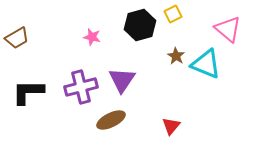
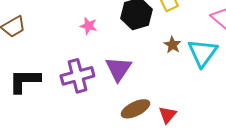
cyan triangle: (206, 64) -> (202, 53), turned 44
brown ellipse: (111, 120) -> (135, 109), moved

